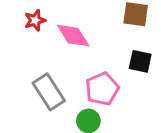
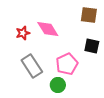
red star: (35, 20) -> (23, 33), moved

